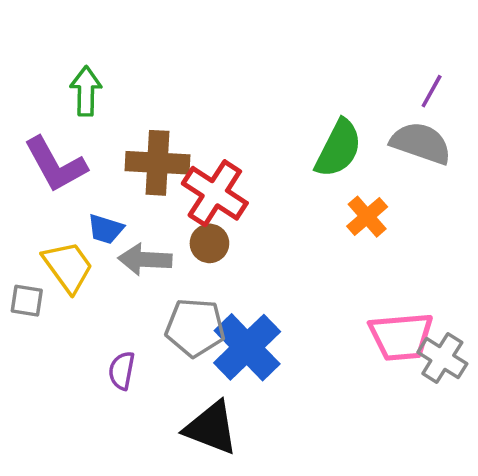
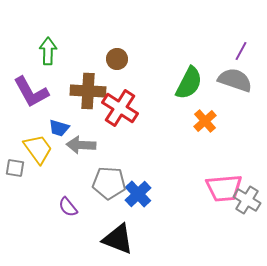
brown circle: (209, 243) -> (117, 59), moved
blue cross: (247, 347) -> (138, 194), size x0.7
purple semicircle: (122, 371) -> (68, 207), turned -50

